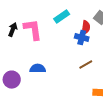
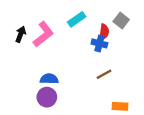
pink L-shape: (33, 30) -> (43, 34), turned 60
purple circle: (12, 80) -> (47, 97), moved

